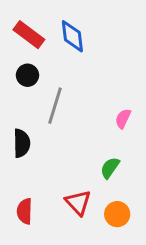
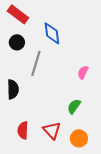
blue diamond: (72, 36) -> (52, 33), moved
red semicircle: (25, 211) -> (23, 130), moved

